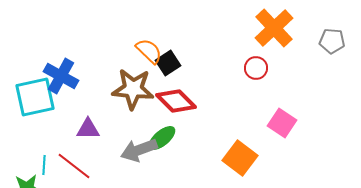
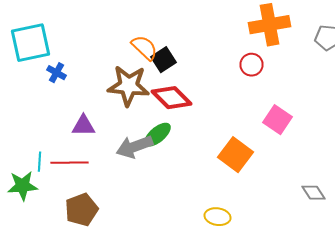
orange cross: (274, 28) -> (270, 25), turned 33
blue cross: (61, 76) -> (56, 73), size x0.6
cyan square: (35, 97) -> (30, 43), moved
red line: (74, 166) -> (70, 163), turned -39

